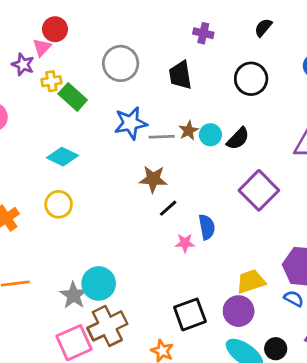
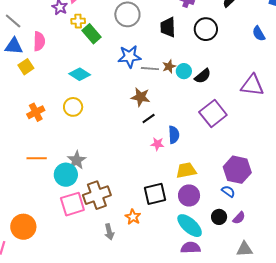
black circle: (251, 79) -> (206, 29), moved
yellow trapezoid: (251, 281) -> (186, 170), moved
cyan circle: (99, 283) -> (66, 175), moved
gray star: (74, 295) -> (77, 160), moved
black circle: (276, 349) -> (219, 217), moved

